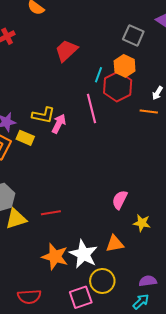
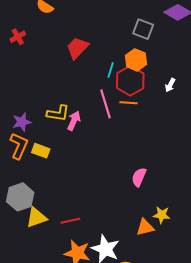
orange line: (149, 112) -> (128, 103), moved
yellow rectangle: (25, 138) -> (41, 151), moved
pink semicircle: (120, 200) -> (139, 177), moved
red line: (51, 213) -> (70, 221), moved
orange triangle: (115, 244) -> (145, 227), moved

